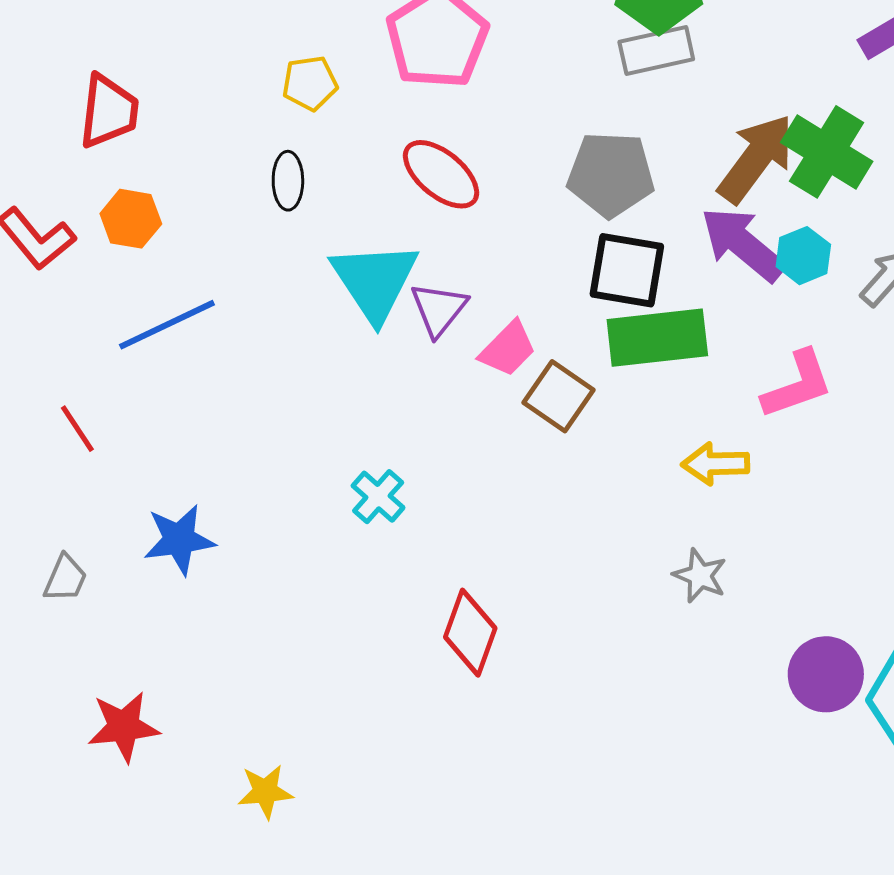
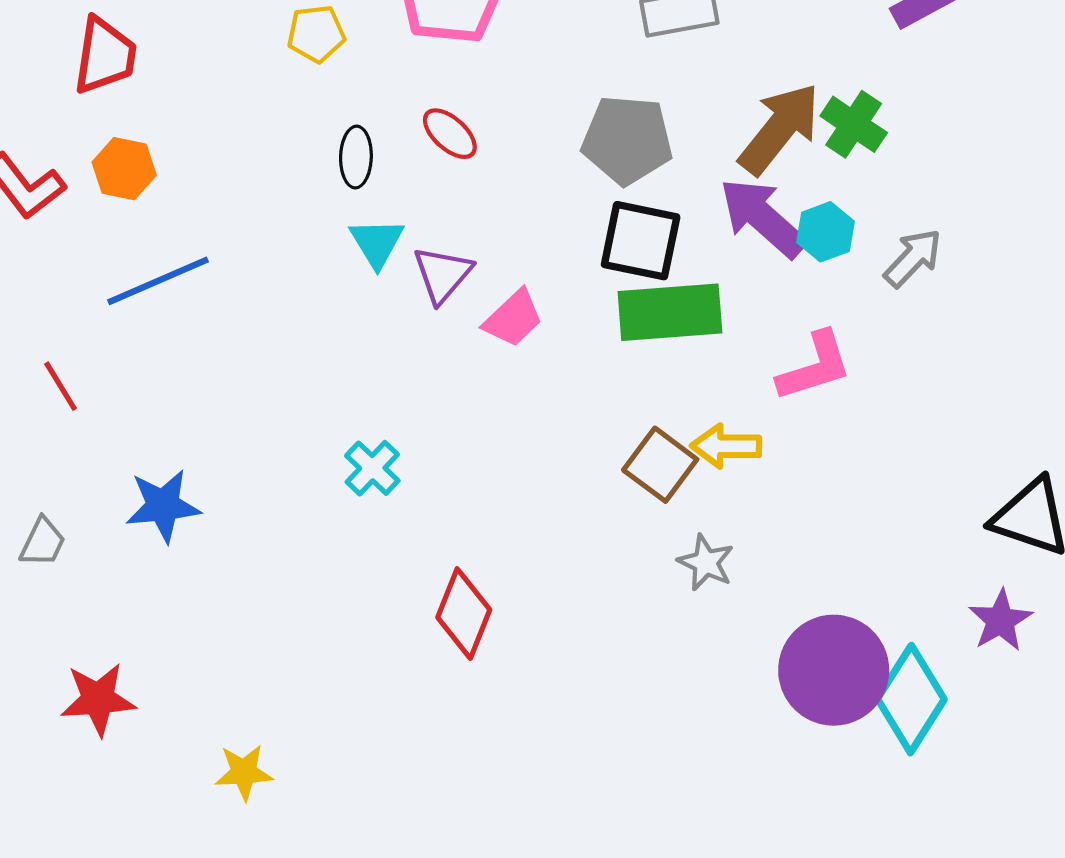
green cross: (827, 152) -> (854, 124), size x0.7
red ellipse: (441, 174) -> (450, 134), size x0.7
black ellipse: (288, 181) -> (356, 157), moved
cyan triangle: (375, 281) -> (377, 243), size x0.6
brown square: (558, 396) -> (660, 465), moved
purple circle: (826, 674) -> (834, 670), size x1.4

